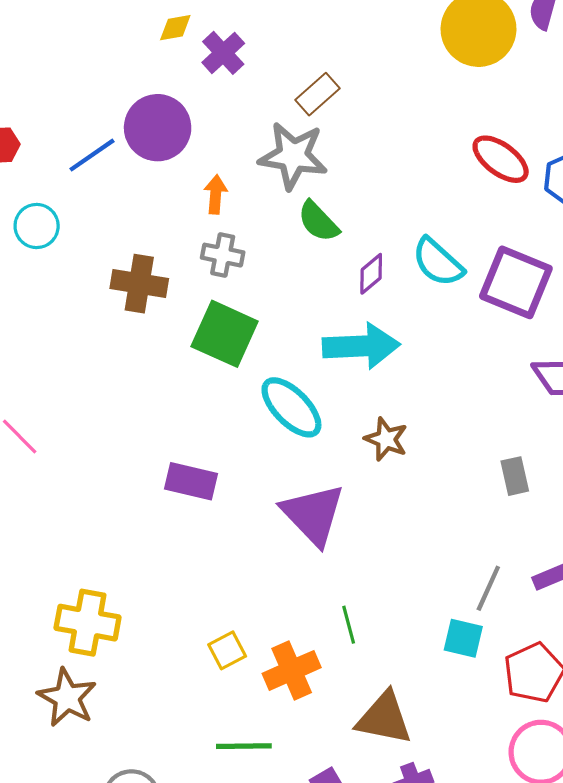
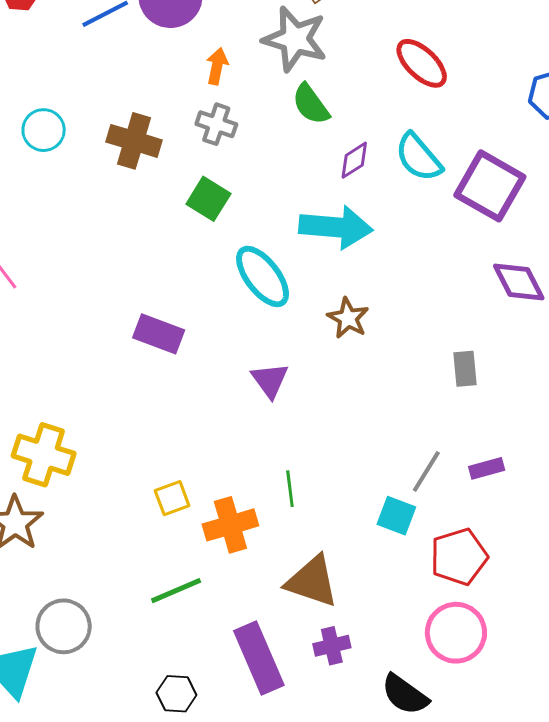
red ellipse: (501, 159) -> (422, 63), moved
cyan circle: (37, 226) -> (44, 130), moved
green square: (225, 334) -> (208, 199), size x0.7
purple triangle: (313, 514) -> (270, 380), size x0.6
green line: (244, 746) -> (176, 591), turned -30

